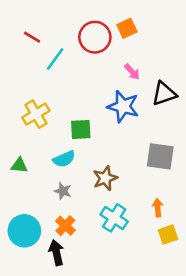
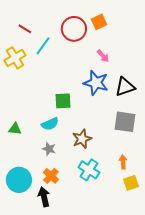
black triangle: (164, 94) -> (125, 87), moved
yellow cross: (36, 114) -> (15, 58), moved

